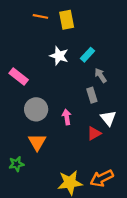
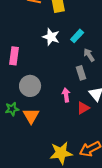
pink rectangle: (19, 77) -> (14, 56), turned 60
pink arrow: (67, 117) -> (66, 95), moved
green star: (16, 164) -> (12, 109), moved

